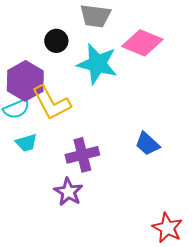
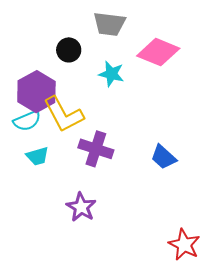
cyan star: (97, 64) -> (111, 74), size x0.6
purple cross: (82, 155) -> (96, 149), moved, turned 32

